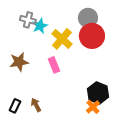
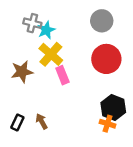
red circle: (92, 36) -> (106, 59), moved
yellow cross: (62, 39) -> (51, 54), moved
orange cross: (93, 107) -> (107, 124), turned -32

